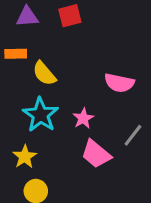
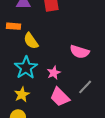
yellow star: (25, 157) -> (22, 95), moved

